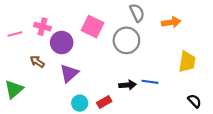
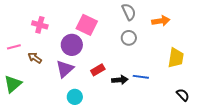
pink line: (15, 34) -> (14, 47), moved
gray circle: (126, 40) -> (129, 38), moved, size x0.6
purple circle: (62, 43) -> (72, 45), moved
red rectangle: (104, 102) -> (98, 70), moved

